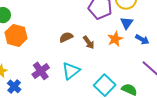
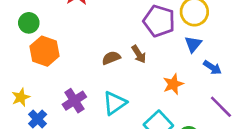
orange star: (115, 39) -> (173, 84), moved
brown arrow: (89, 42) -> (139, 54), moved

